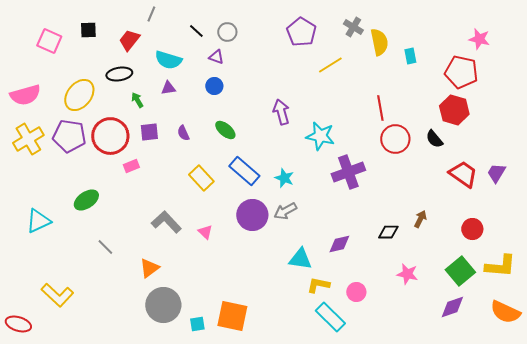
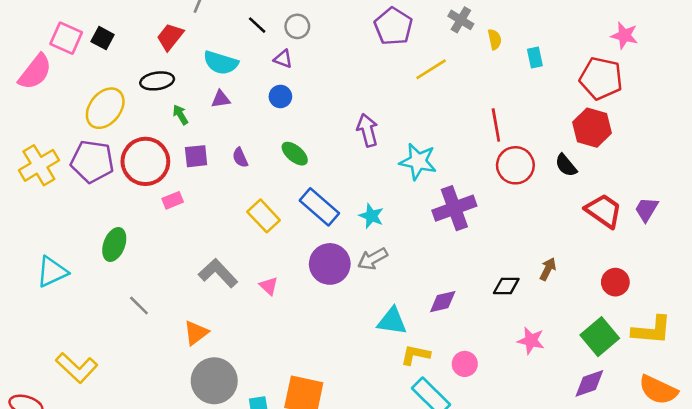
black square: (88, 30) -> (103, 38), moved, turned 30
yellow semicircle: (379, 42) -> (495, 39), size x0.6
pink semicircle: (25, 95) -> (35, 72), moved, turned -36
green ellipse: (86, 200) -> (114, 244), turned -35

